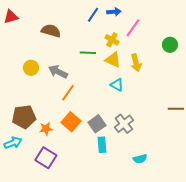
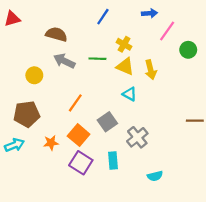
blue arrow: (114, 12) -> (149, 13), moved
pink line: (133, 28) -> (167, 31), moved
gray arrow: (58, 72) -> (64, 61), moved
brown pentagon: (24, 117) -> (27, 114), moved
gray square: (97, 124) -> (107, 122), moved
cyan arrow: (13, 143) -> (14, 145), moved
purple square: (46, 158) -> (81, 163), moved

